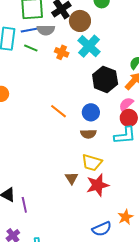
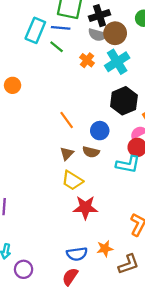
gray semicircle: (46, 30) -> (98, 35), moved
yellow trapezoid: (92, 163) -> (72, 180), moved
brown triangle: (72, 178) -> (67, 154), moved

